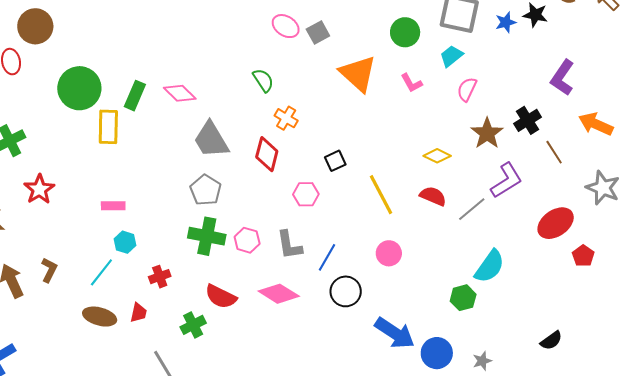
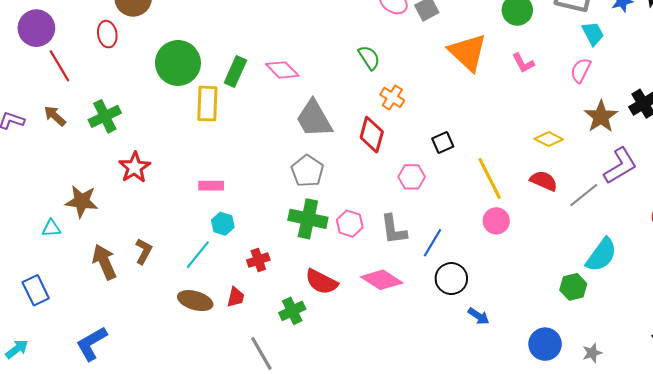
cyan trapezoid: (451, 56) -> (593, 34), moved, turned 100
pink circle: (389, 253) -> (496, 221), moved
blue arrow: (395, 333) -> (479, 316), moved, size x0.5

